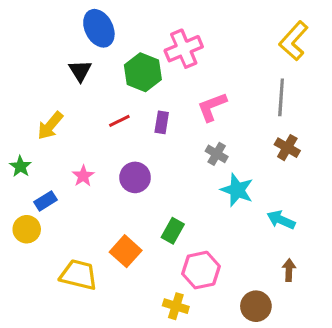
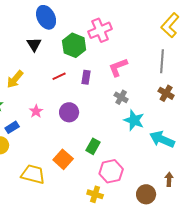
cyan arrow: (281, 220) -> (162, 139), size x1.4
brown arrow: (289, 270) -> (169, 179), moved

